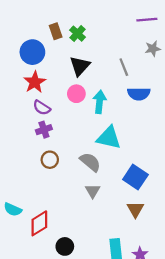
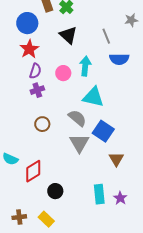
black triangle: (80, 66) -> (68, 35), turned -30
pink circle: (76, 94) -> (63, 73), moved
purple semicircle: (42, 108) -> (35, 71), turned -105
brown circle: (50, 160) -> (42, 124), moved
blue square: (135, 177) -> (103, 131), moved
gray triangle: (93, 191) -> (79, 143), size x1.5

